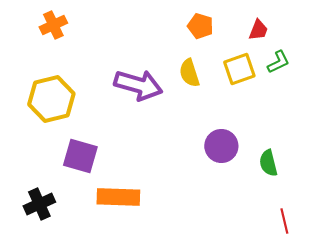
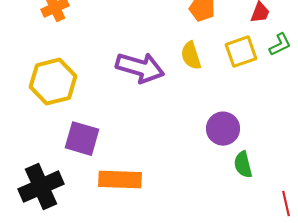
green semicircle: (268, 163) -> (243, 165), moved
black cross: (39, 204) -> (41, 187), size x1.4

